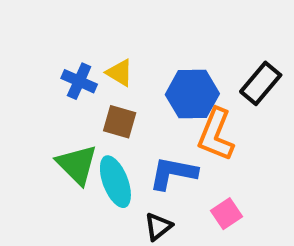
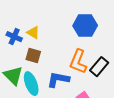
black rectangle: (261, 83) -> (99, 67), moved
blue hexagon: (192, 94) -> (85, 26), moved

